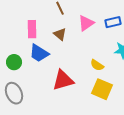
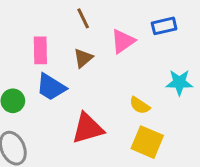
blue rectangle: (113, 22) -> (164, 26), moved
brown triangle: (60, 34) -> (83, 58), turned 40

